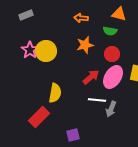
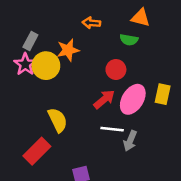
gray rectangle: (26, 15) -> (30, 41), moved, turned -40
orange star: (85, 45) -> (68, 50), moved
red circle: (112, 54) -> (116, 70), moved
yellow semicircle: (55, 93) -> (58, 120), turned -36

